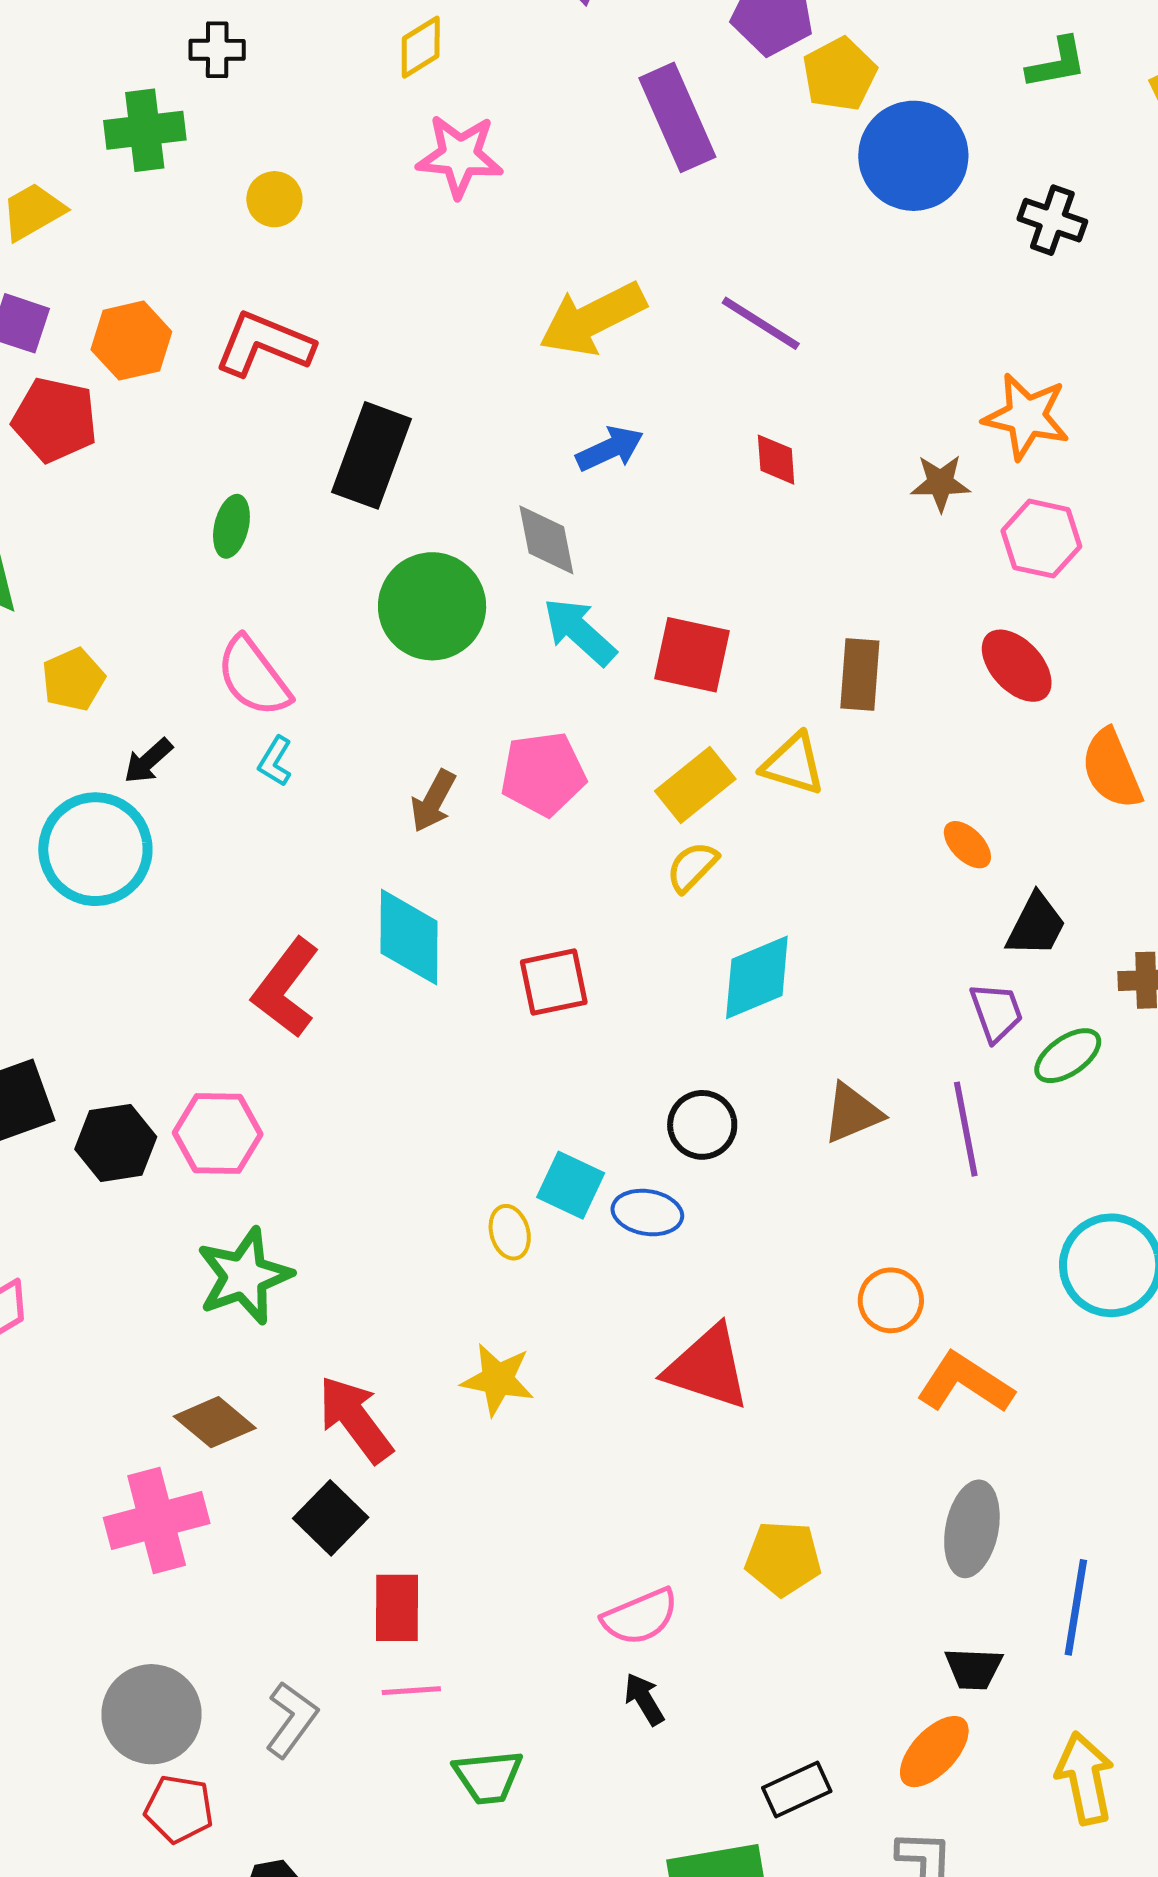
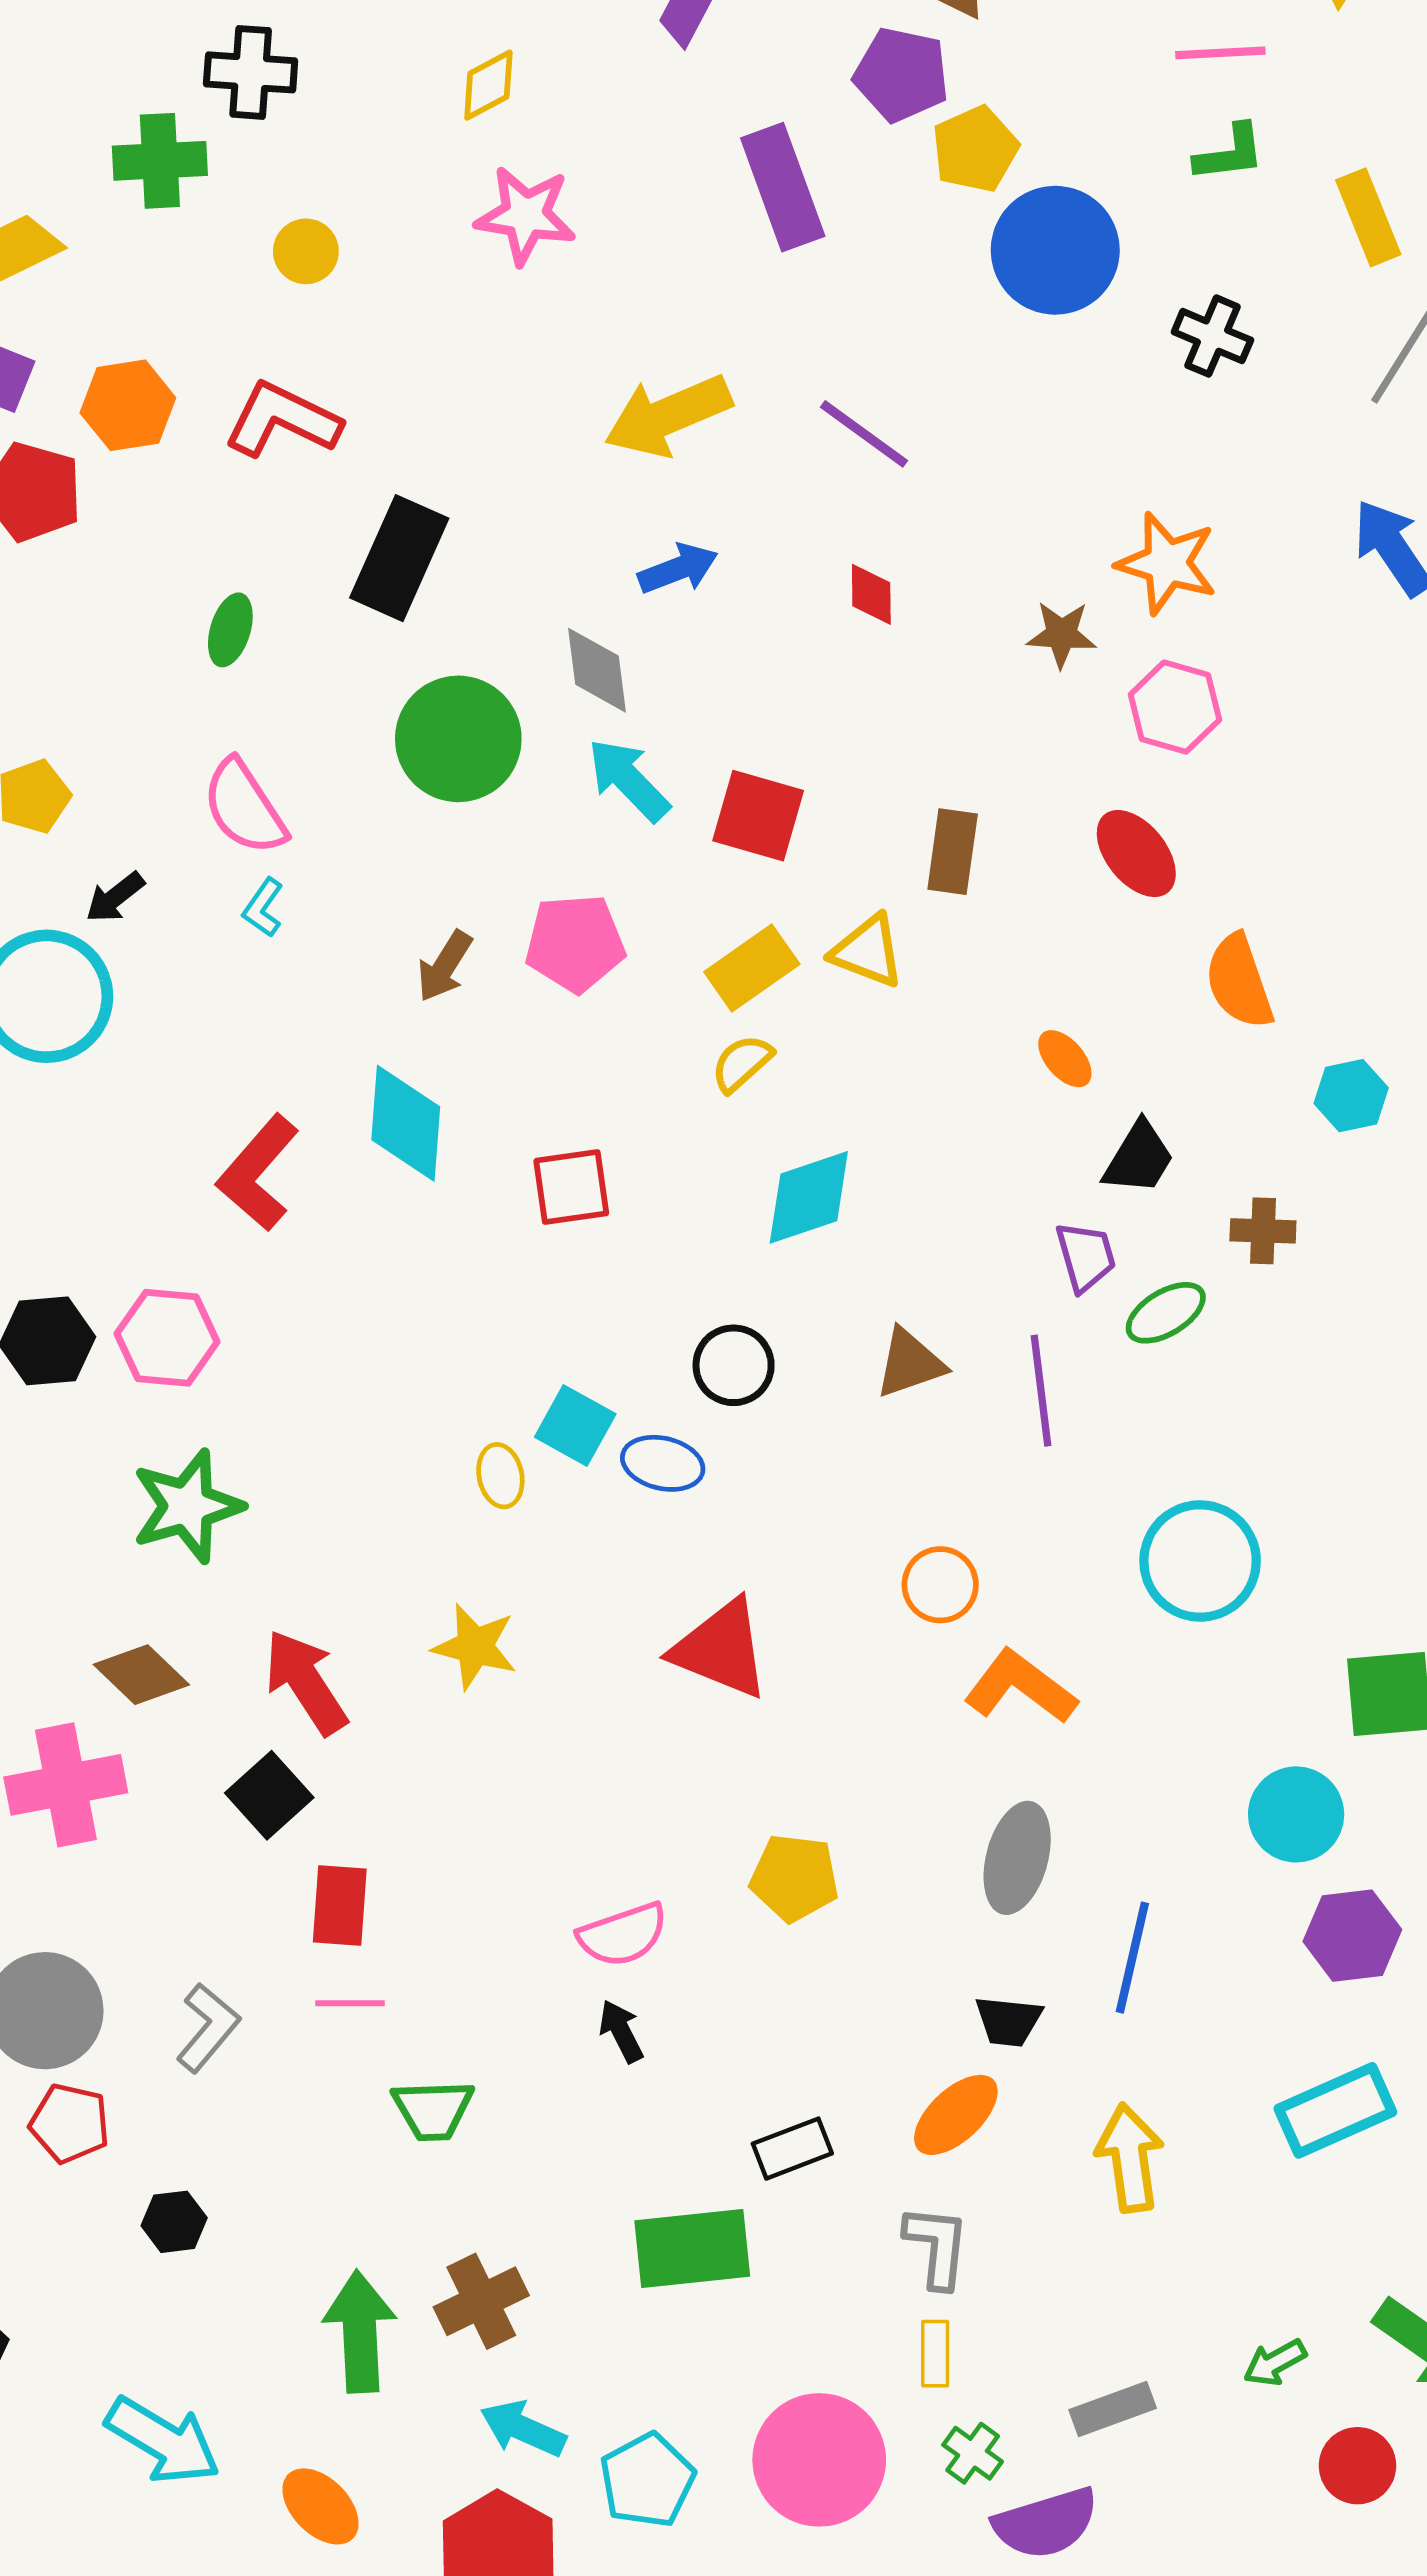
black cross: (217, 50) -> (251, 72), size x1.4

